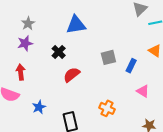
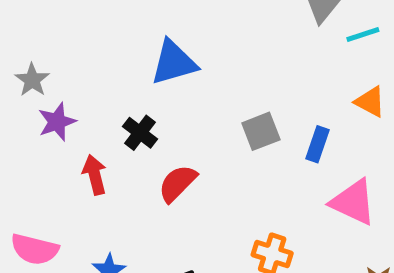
gray star: (28, 23) -> (32, 80), moved
red arrow: (21, 72) -> (95, 175), moved
pink triangle: (143, 91) -> (353, 202), size x1.5

